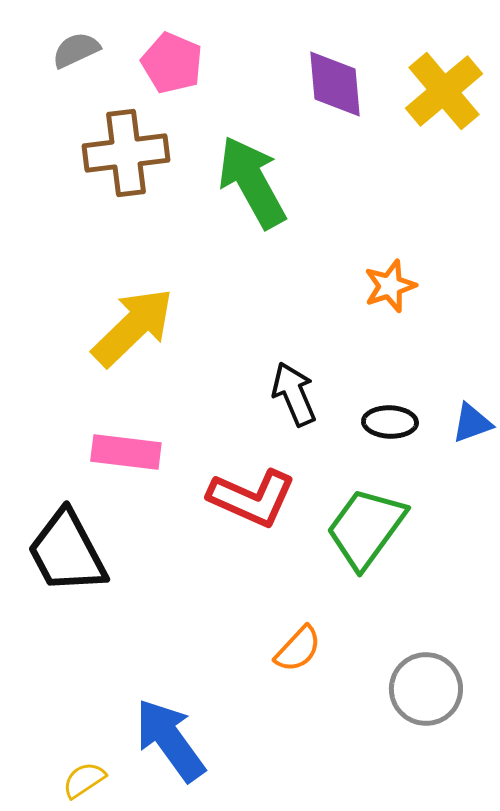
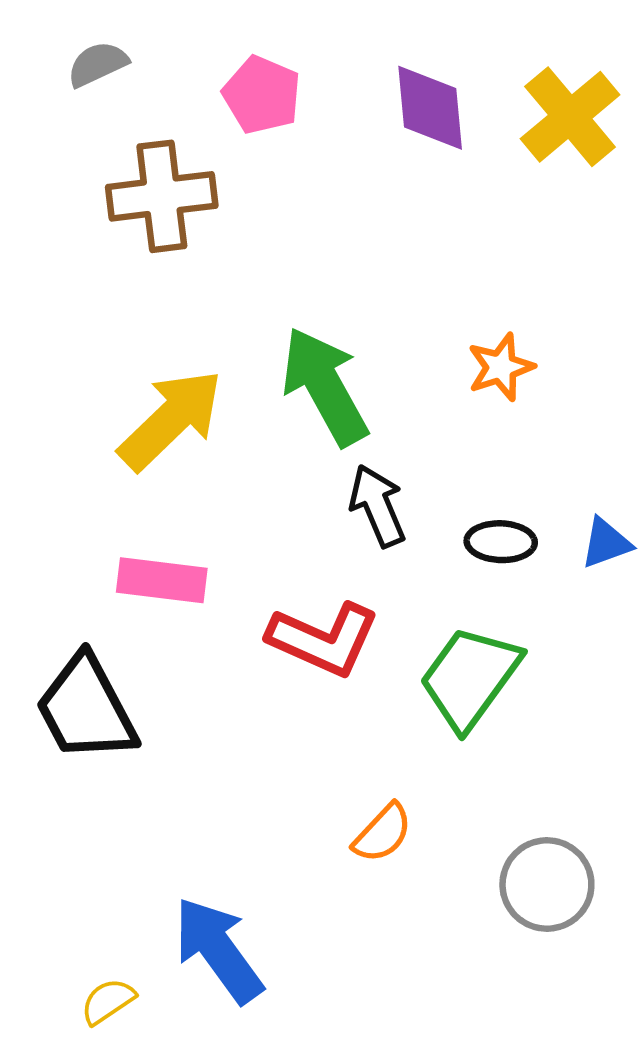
pink pentagon: (172, 63) -> (262, 95), moved
green arrow: (252, 182) -> (325, 386), moved

